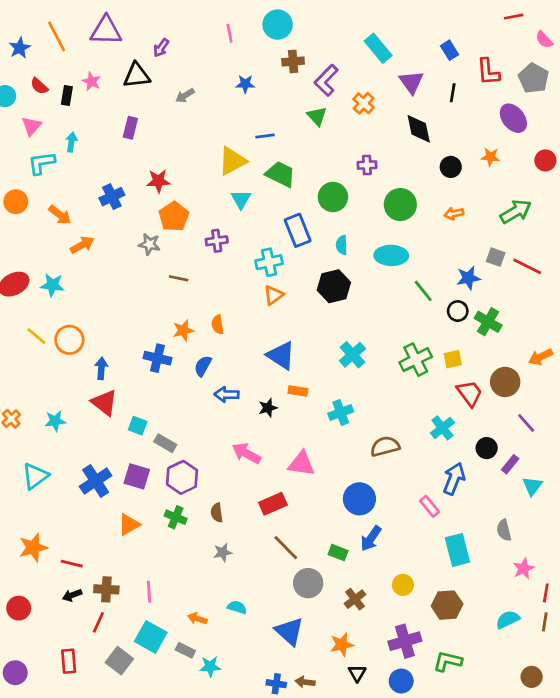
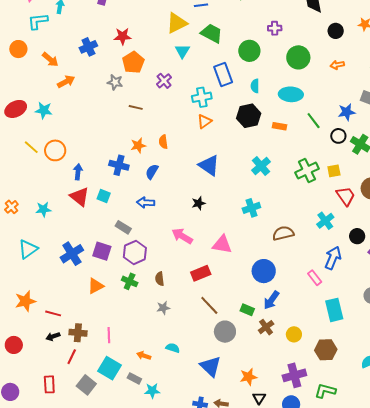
purple cross: (217, 241) -> (164, 81), turned -35
orange rectangle: (298, 391) -> (279, 126), moved
blue arrow: (227, 394) -> (146, 203), moved
cyan square: (138, 426) -> (104, 196), moved
brown cross: (355, 599) -> (266, 327), moved

